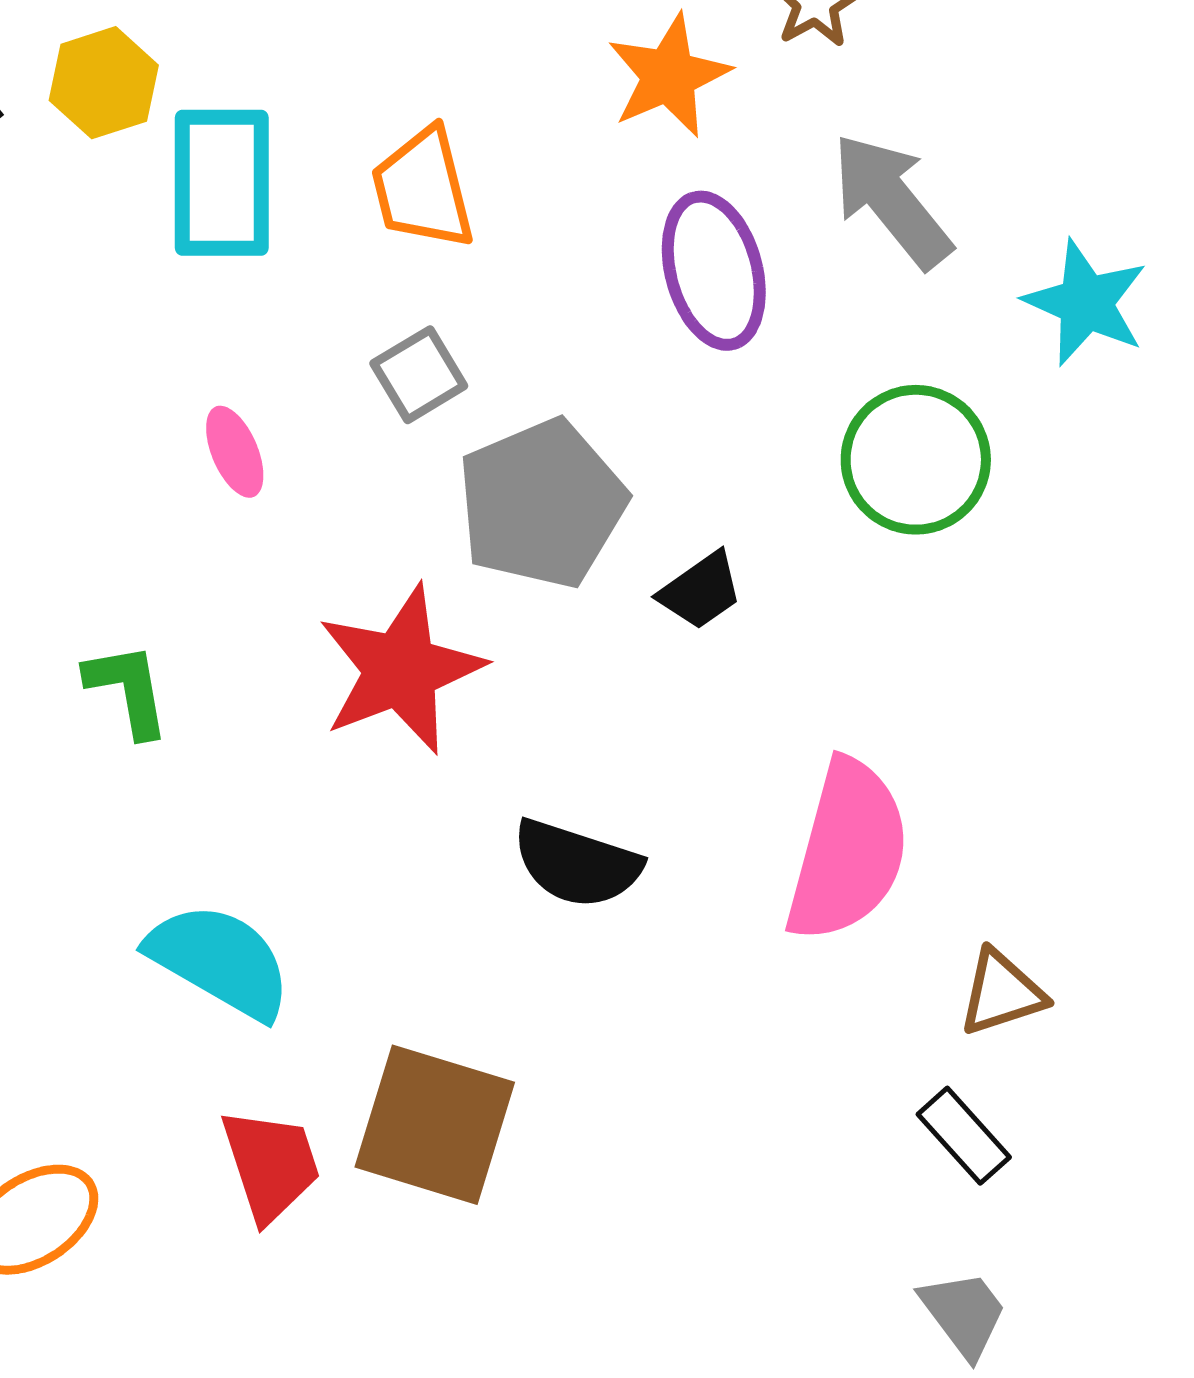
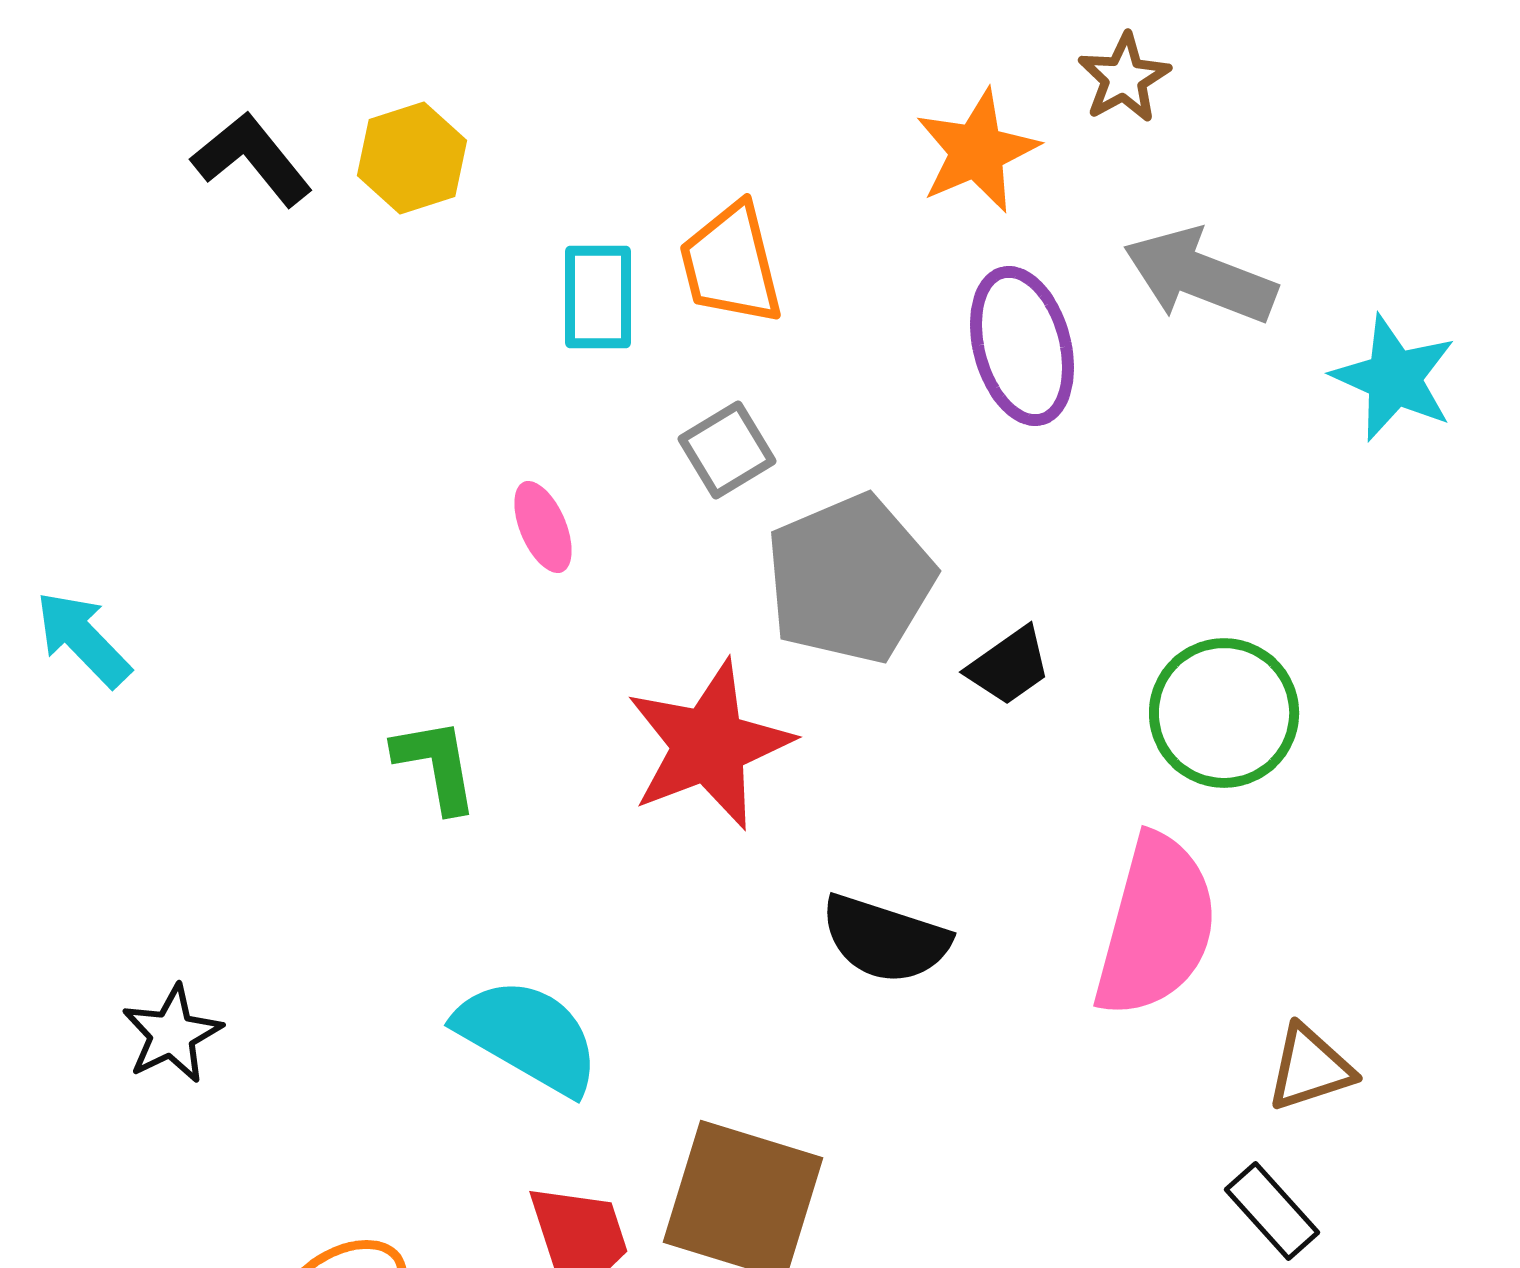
cyan rectangle: (222, 183) -> (598, 297), moved, size x0.7
gray arrow: (892, 201) -> (1200, 276), turned -30
green circle: (916, 460) -> (1224, 713), moved

